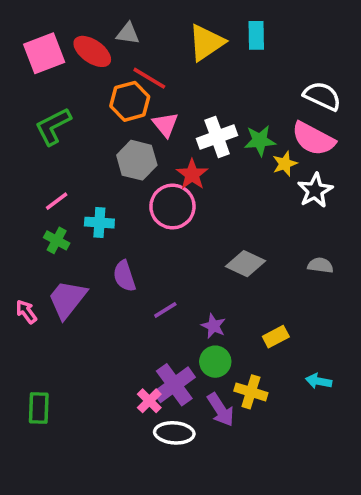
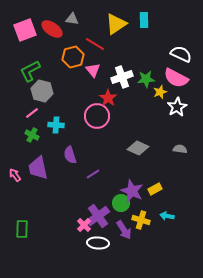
red line: (149, 78) -> (95, 44), moved
gray hexagon: (137, 160) -> (42, 91), moved
purple trapezoid: (67, 299) -> (38, 168), turned -50
purple star: (213, 326) -> (132, 191), moved, size x1.6
cyan arrow: (319, 381) -> (167, 216), moved

